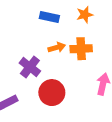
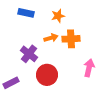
orange star: (85, 15) -> (58, 16), moved
blue rectangle: (49, 17) -> (26, 13), moved

